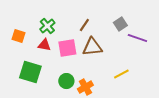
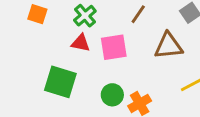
orange square: (18, 36) -> (37, 14), moved
brown triangle: (92, 47) -> (168, 46), moved

